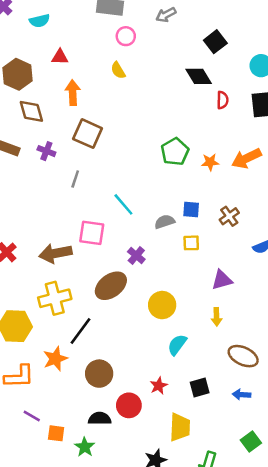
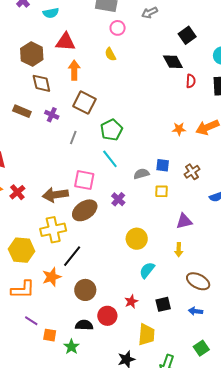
red triangle: (60, 57) -> (66, 42), size x1.5
green pentagon: (175, 152) -> (111, 130), moved
brown ellipse: (111, 286) -> (85, 210), moved

